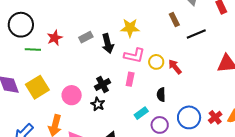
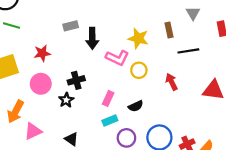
yellow star: (130, 28) -> (138, 38), moved
red star: (55, 38) -> (42, 53), moved
red arrow: (175, 67) -> (172, 82), moved
pink rectangle: (130, 79) -> (108, 98), moved
black semicircle: (161, 95) -> (136, 106), turned -128

